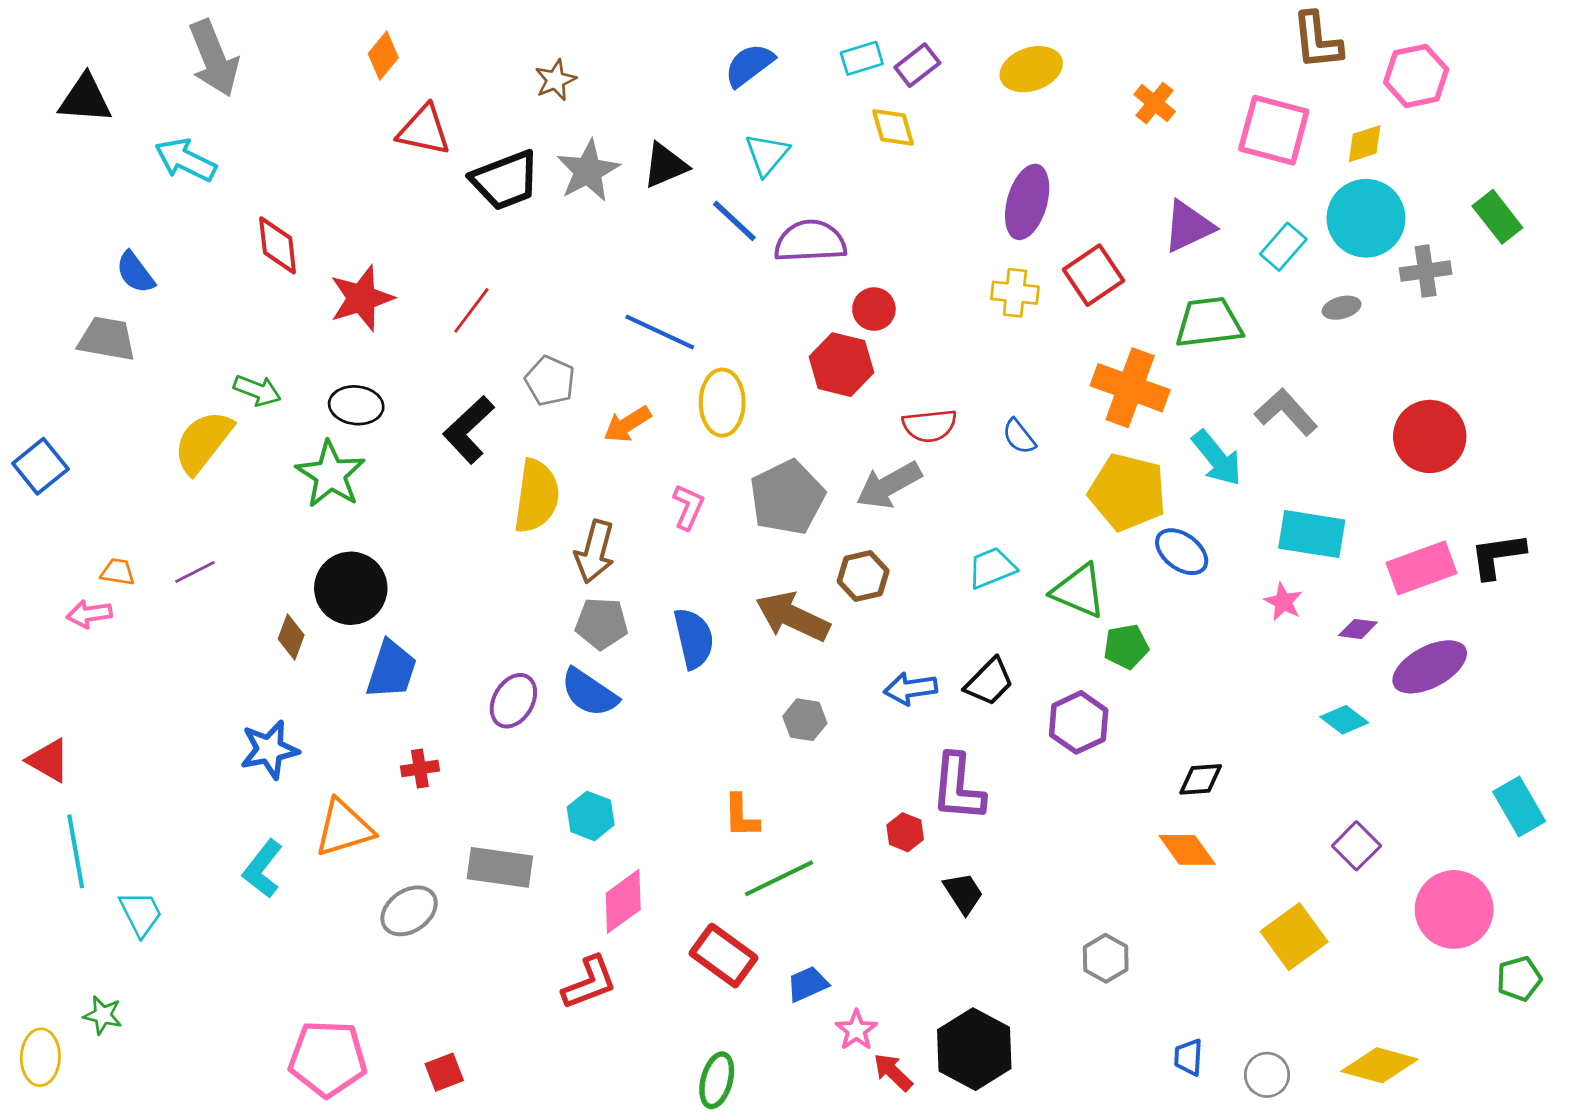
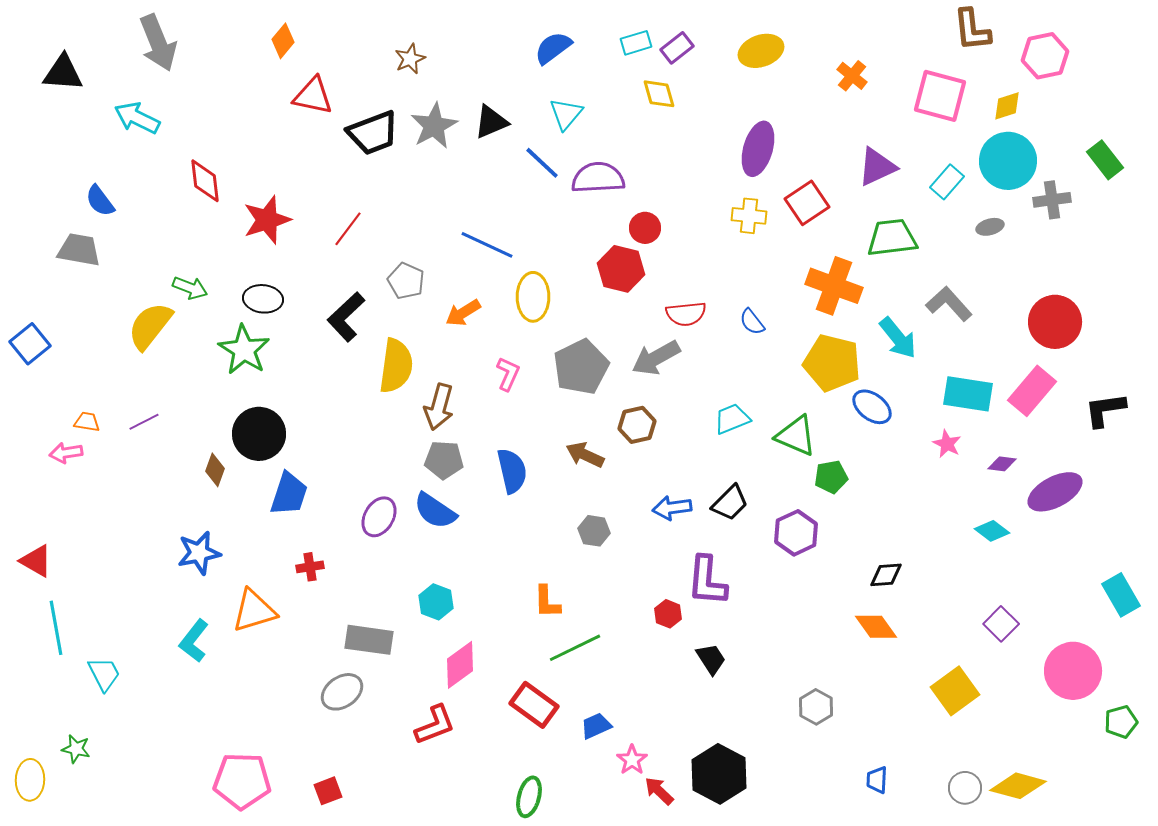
pink rectangle: (1422, 568) -> (1032, 391), moved, turned -30
brown arrow: (793, 617) -> (585, 455), size x0.7
gray ellipse: (409, 911) -> (342, 692), moved
gray circle: (1267, 1075) -> (965, 788), moved

